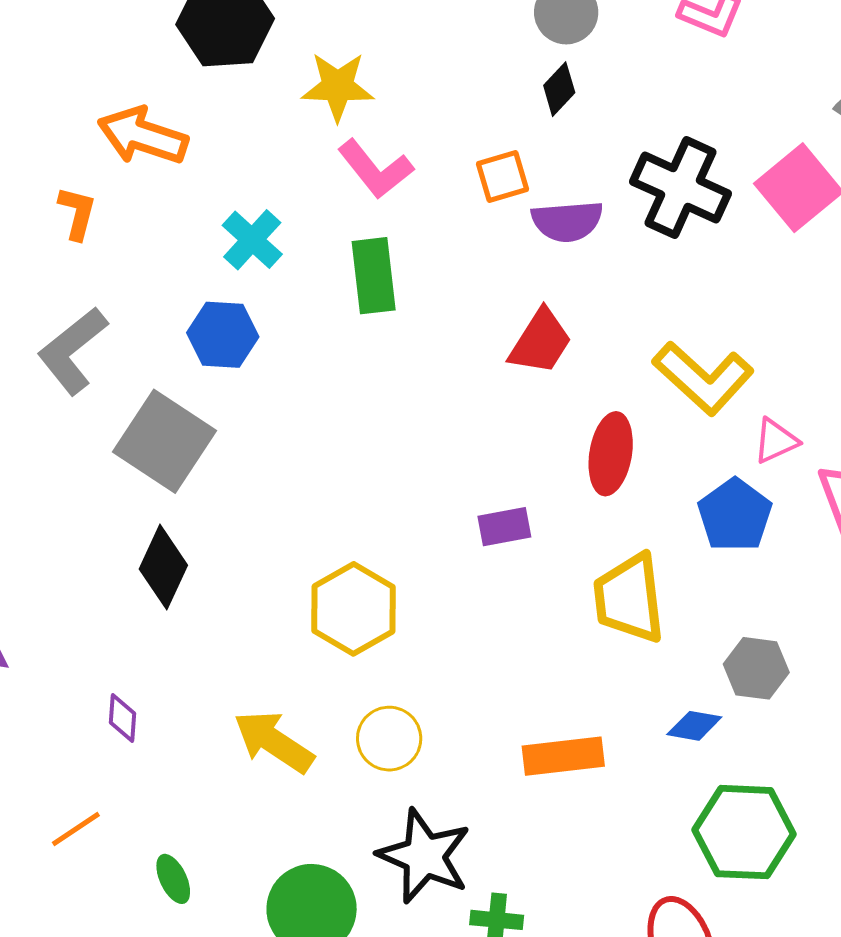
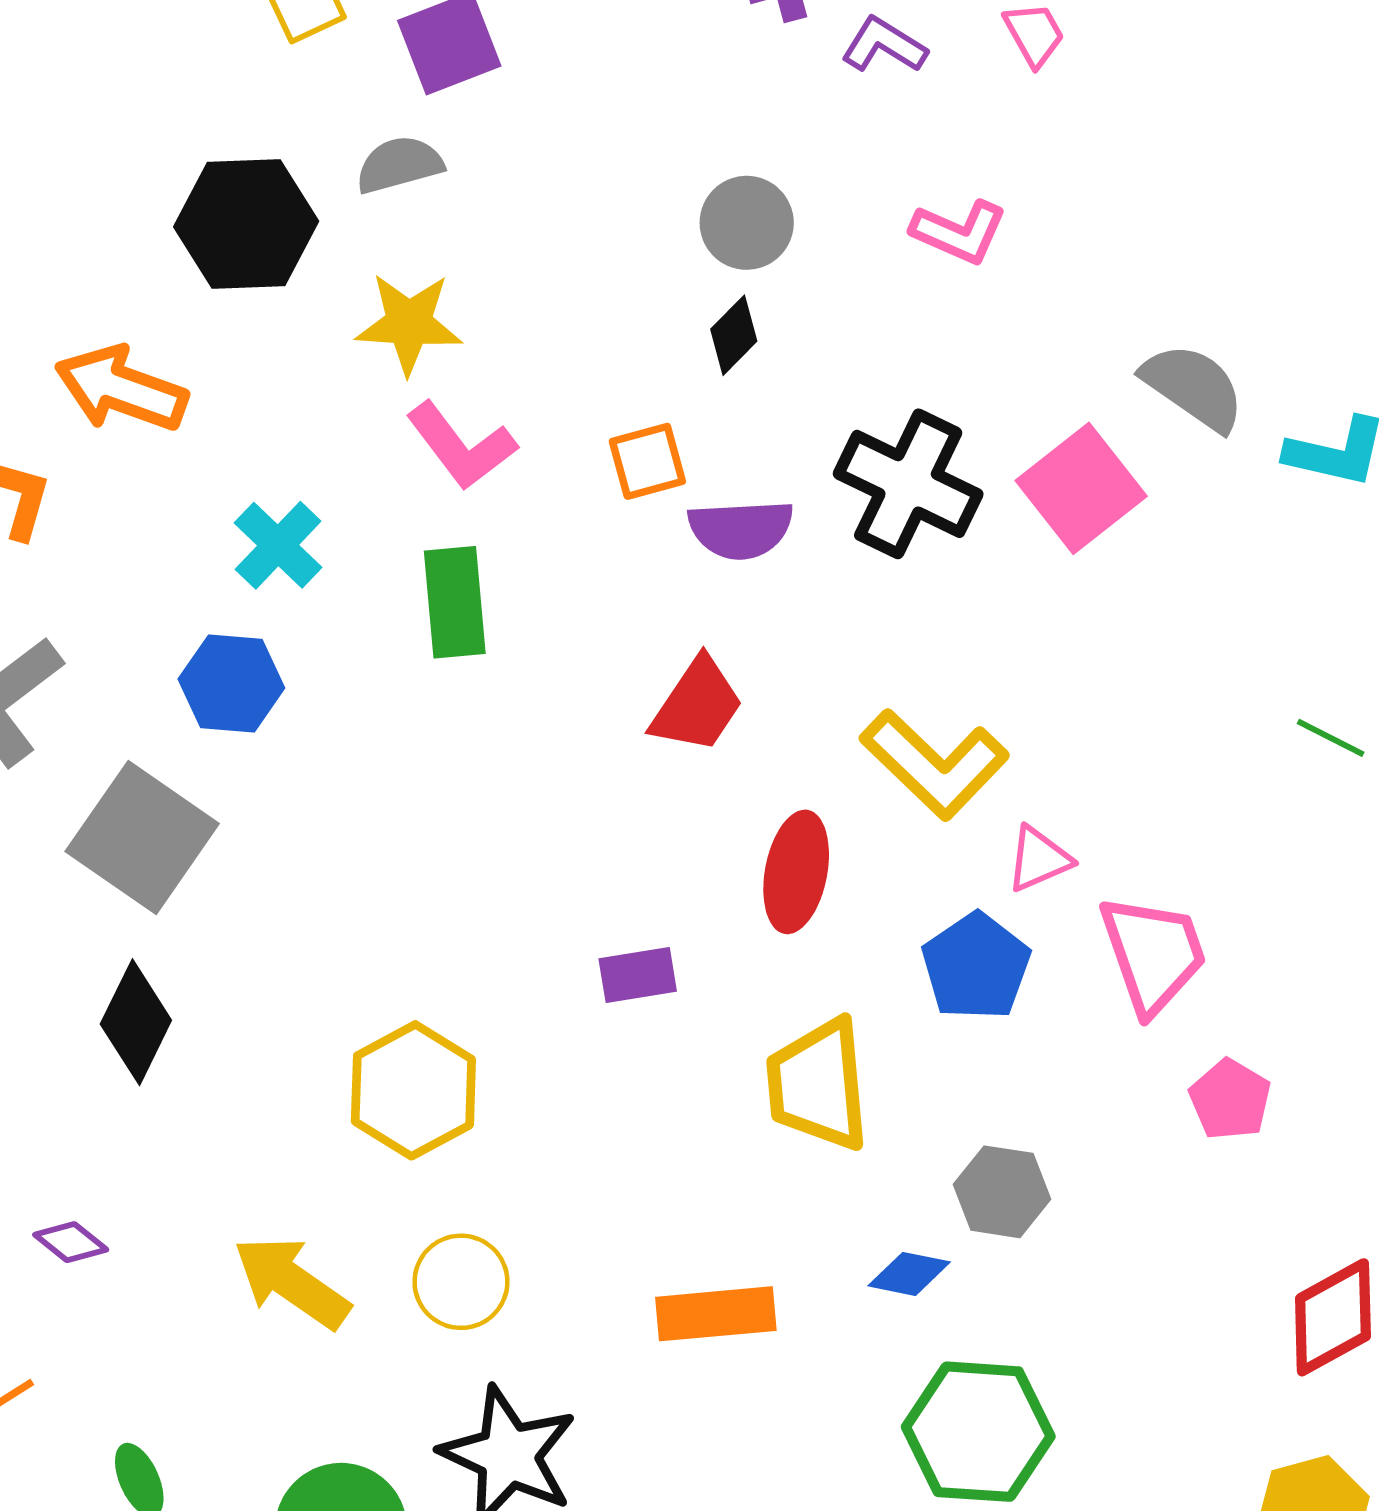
purple diamond: (123, 718) -> (71, 1242), turned -57

